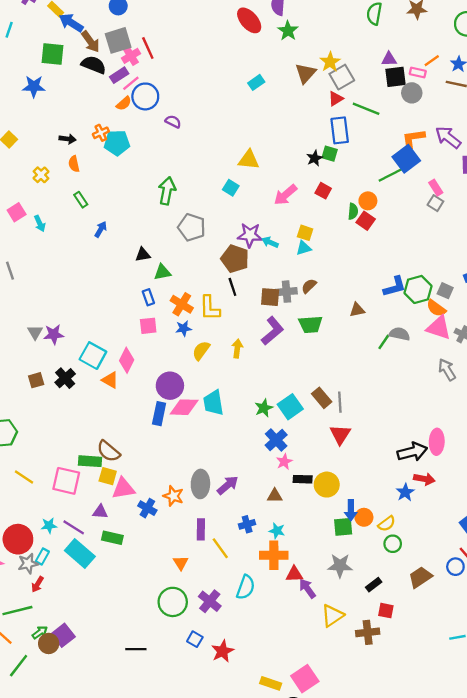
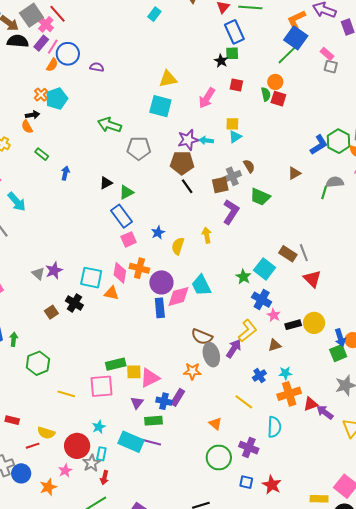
black arrow: (68, 139) -> (32, 115), moved
cyan square: (231, 188) -> (160, 106), size x1.6
green arrow: (167, 191) -> (109, 125), turned -65
cyan arrow: (40, 223) -> (17, 202), moved, size x1.5
brown semicircle: (309, 286) -> (249, 166), turned 120
blue rectangle: (148, 297) -> (121, 216), size x1.6
orange cross: (182, 304) -> (139, 268), moved
yellow L-shape: (210, 308) -> (247, 331), moved, turned -110
green trapezoid: (311, 324) -> (260, 197), turned 45
brown semicircle: (108, 451) -> (202, 337), moved
blue cross: (147, 508) -> (164, 401), moved
purple triangle: (100, 512) -> (137, 403), turned -40
purple line: (74, 527) -> (151, 442), moved
purple rectangle: (201, 529) -> (178, 397), moved, turned 48

